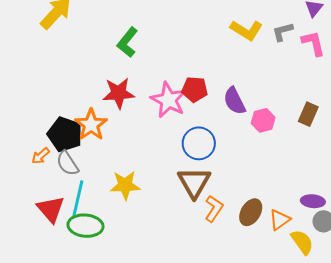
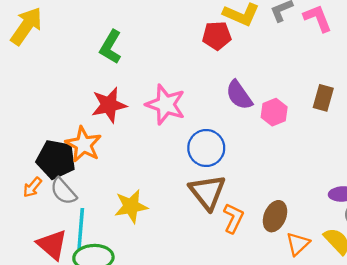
red pentagon: (195, 89) -> (217, 36), moved
orange triangle: (280, 220) -> (298, 244), moved

